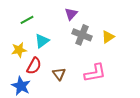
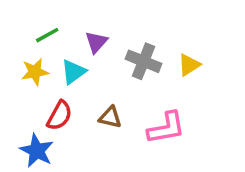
purple triangle: (71, 14) -> (96, 42), moved
yellow star: (19, 50) -> (35, 72), moved
brown triangle: (59, 74) -> (110, 117), moved, turned -40

